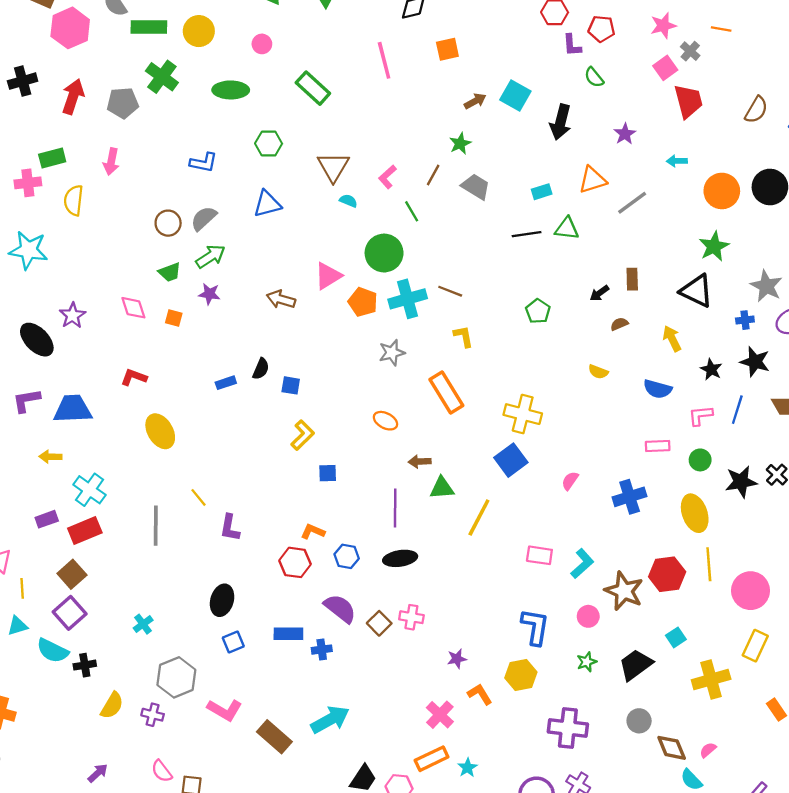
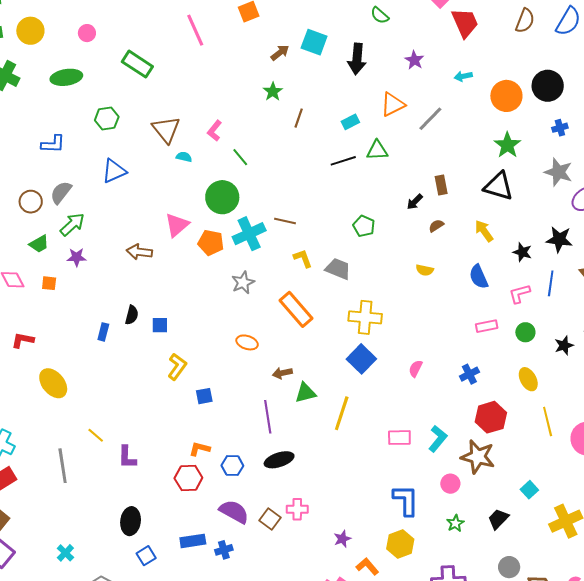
brown line: (433, 175) -> (299, 118), moved
gray trapezoid: (476, 187) -> (338, 269), moved
blue cross: (745, 320) -> (560, 128), moved
blue rectangle: (226, 383) -> (103, 332), turned -48
blue semicircle: (658, 389) -> (479, 277), turned 60
black star: (741, 482) -> (564, 345), size x0.7
blue cross: (630, 497) -> (469, 374), size x0.7
yellow ellipse: (695, 513) -> (528, 379), size x0.7
red hexagon: (667, 574) -> (491, 417), moved
black trapezoid: (636, 665) -> (498, 519), size x0.7

